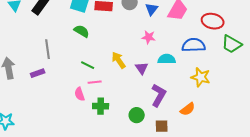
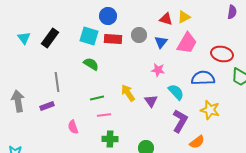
cyan semicircle: (167, 59) -> (176, 92), turned 48
green line: (88, 65) -> (97, 98), turned -40
pink semicircle: (80, 94) -> (73, 127), moved
purple L-shape: (159, 95) -> (180, 121), moved

